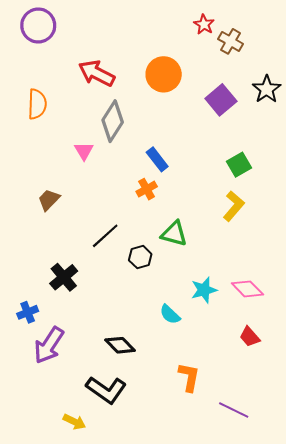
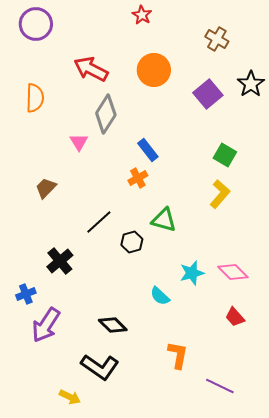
red star: (204, 24) -> (142, 15), moved
green square: (239, 165) -> (225, 155), turned -30

